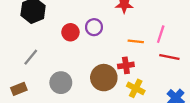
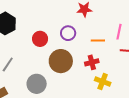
purple circle: (94, 27) -> (68, 33), moved
brown circle: (104, 78) -> (61, 61), moved

